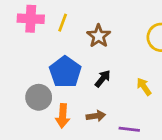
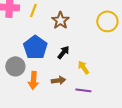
yellow arrow: (144, 87) -> (83, 67), moved

